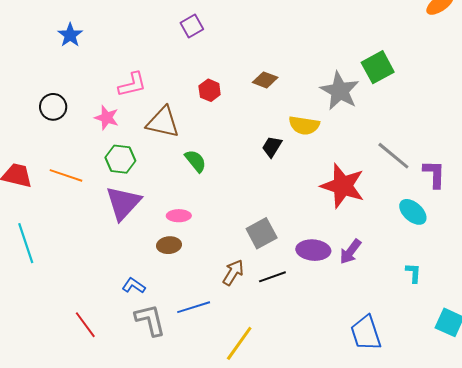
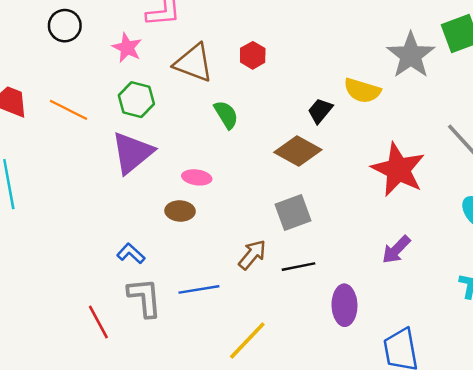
brown diamond: (265, 80) -> (298, 151), moved, size x1.5
red hexagon: (210, 90) -> (253, 55), moved
purple ellipse: (313, 250) -> (344, 305), moved, turned 76
red line: (85, 325) -> (98, 322), moved

